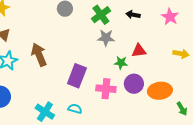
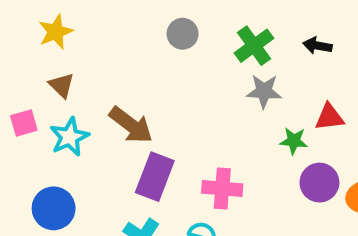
brown arrow: (39, 55) -> (131, 125), turned 150
purple rectangle: (77, 76) -> (155, 177), moved
pink cross: (106, 89) -> (222, 189), moved

